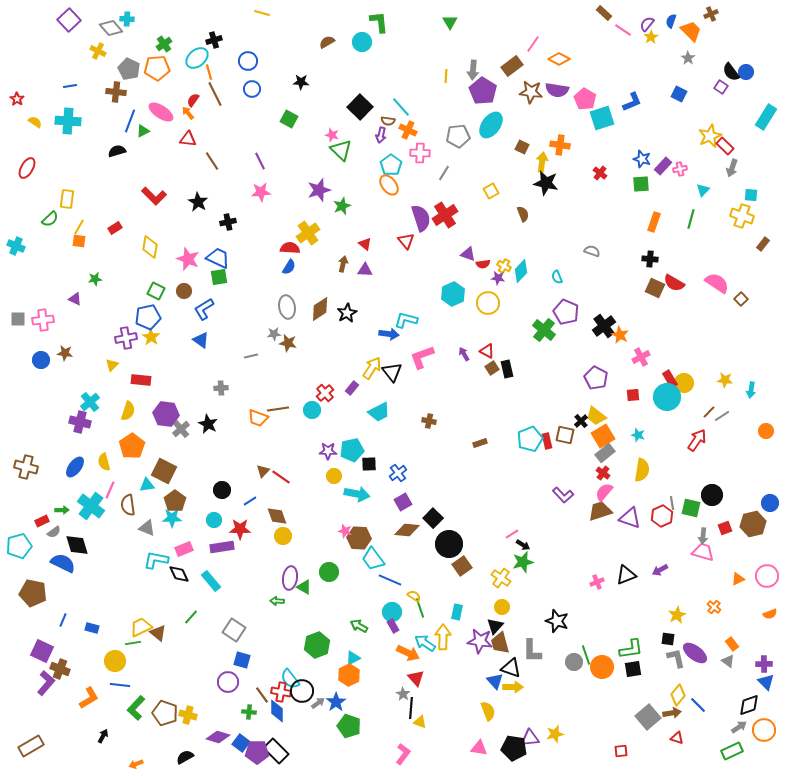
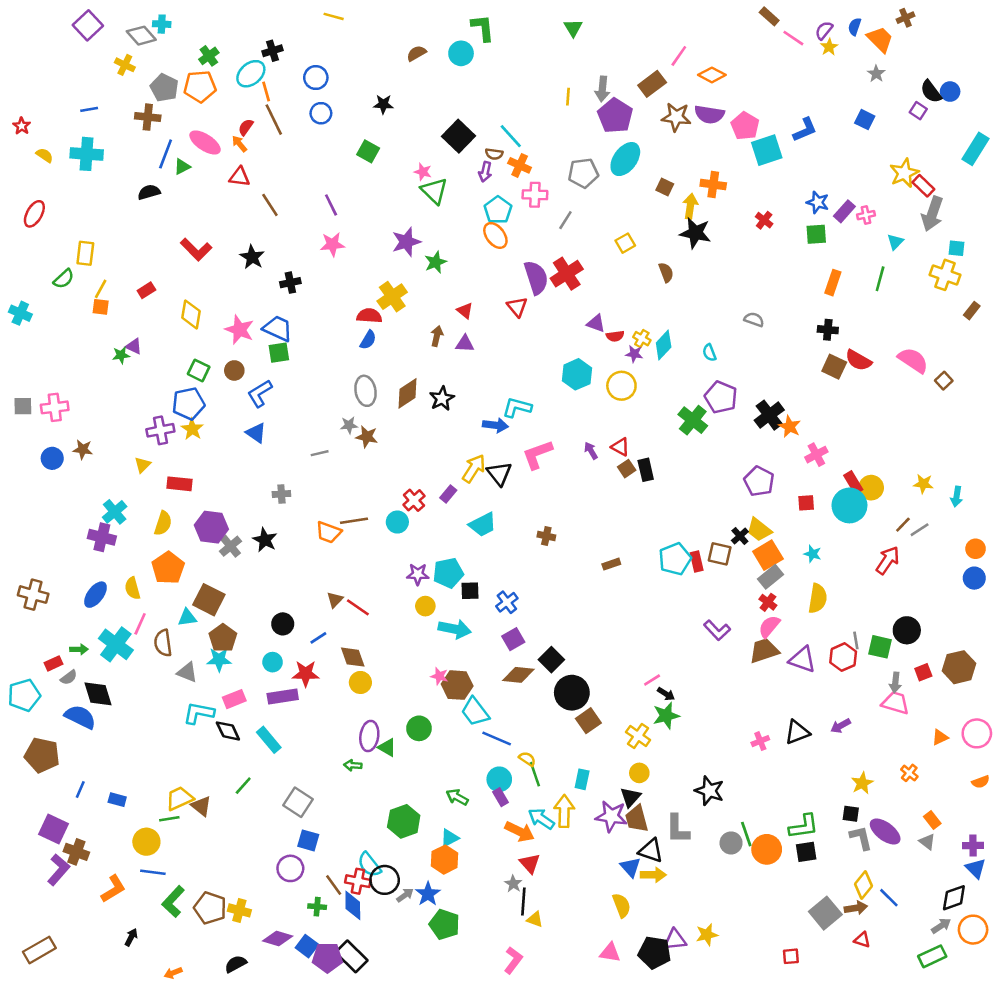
gray arrow: (732, 168) -> (932, 214), size x1.5
purple triangle: (75, 299) -> (134, 346), moved
blue circle: (770, 503) -> (974, 578), moved

